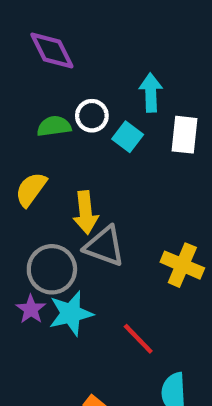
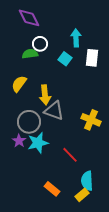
white circle: (92, 116) -> (40, 44), moved

